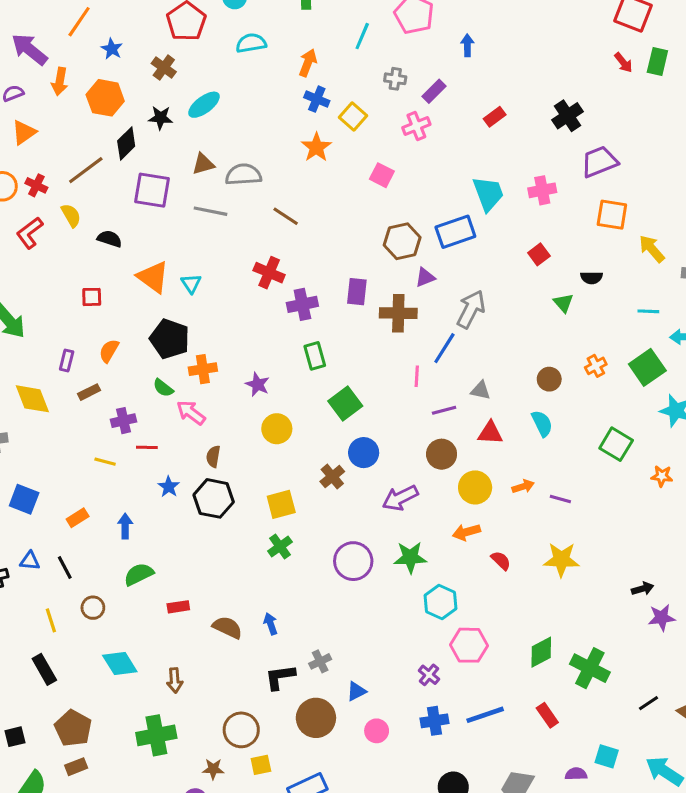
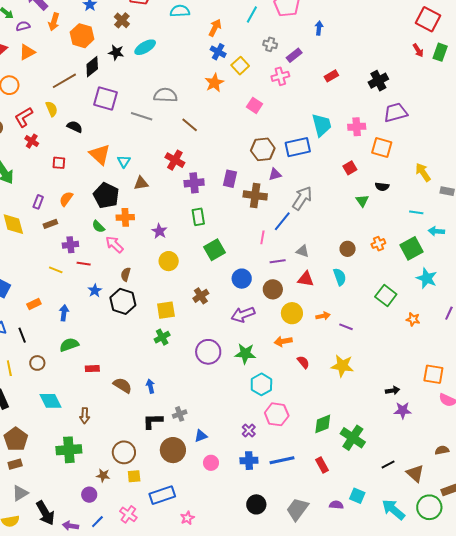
brown triangle: (203, 164) -> (141, 183), moved
red cross: (36, 185) -> (32, 141), moved
orange square: (612, 215) -> (382, 148), moved
blue circle: (364, 453) -> (242, 279), moved

